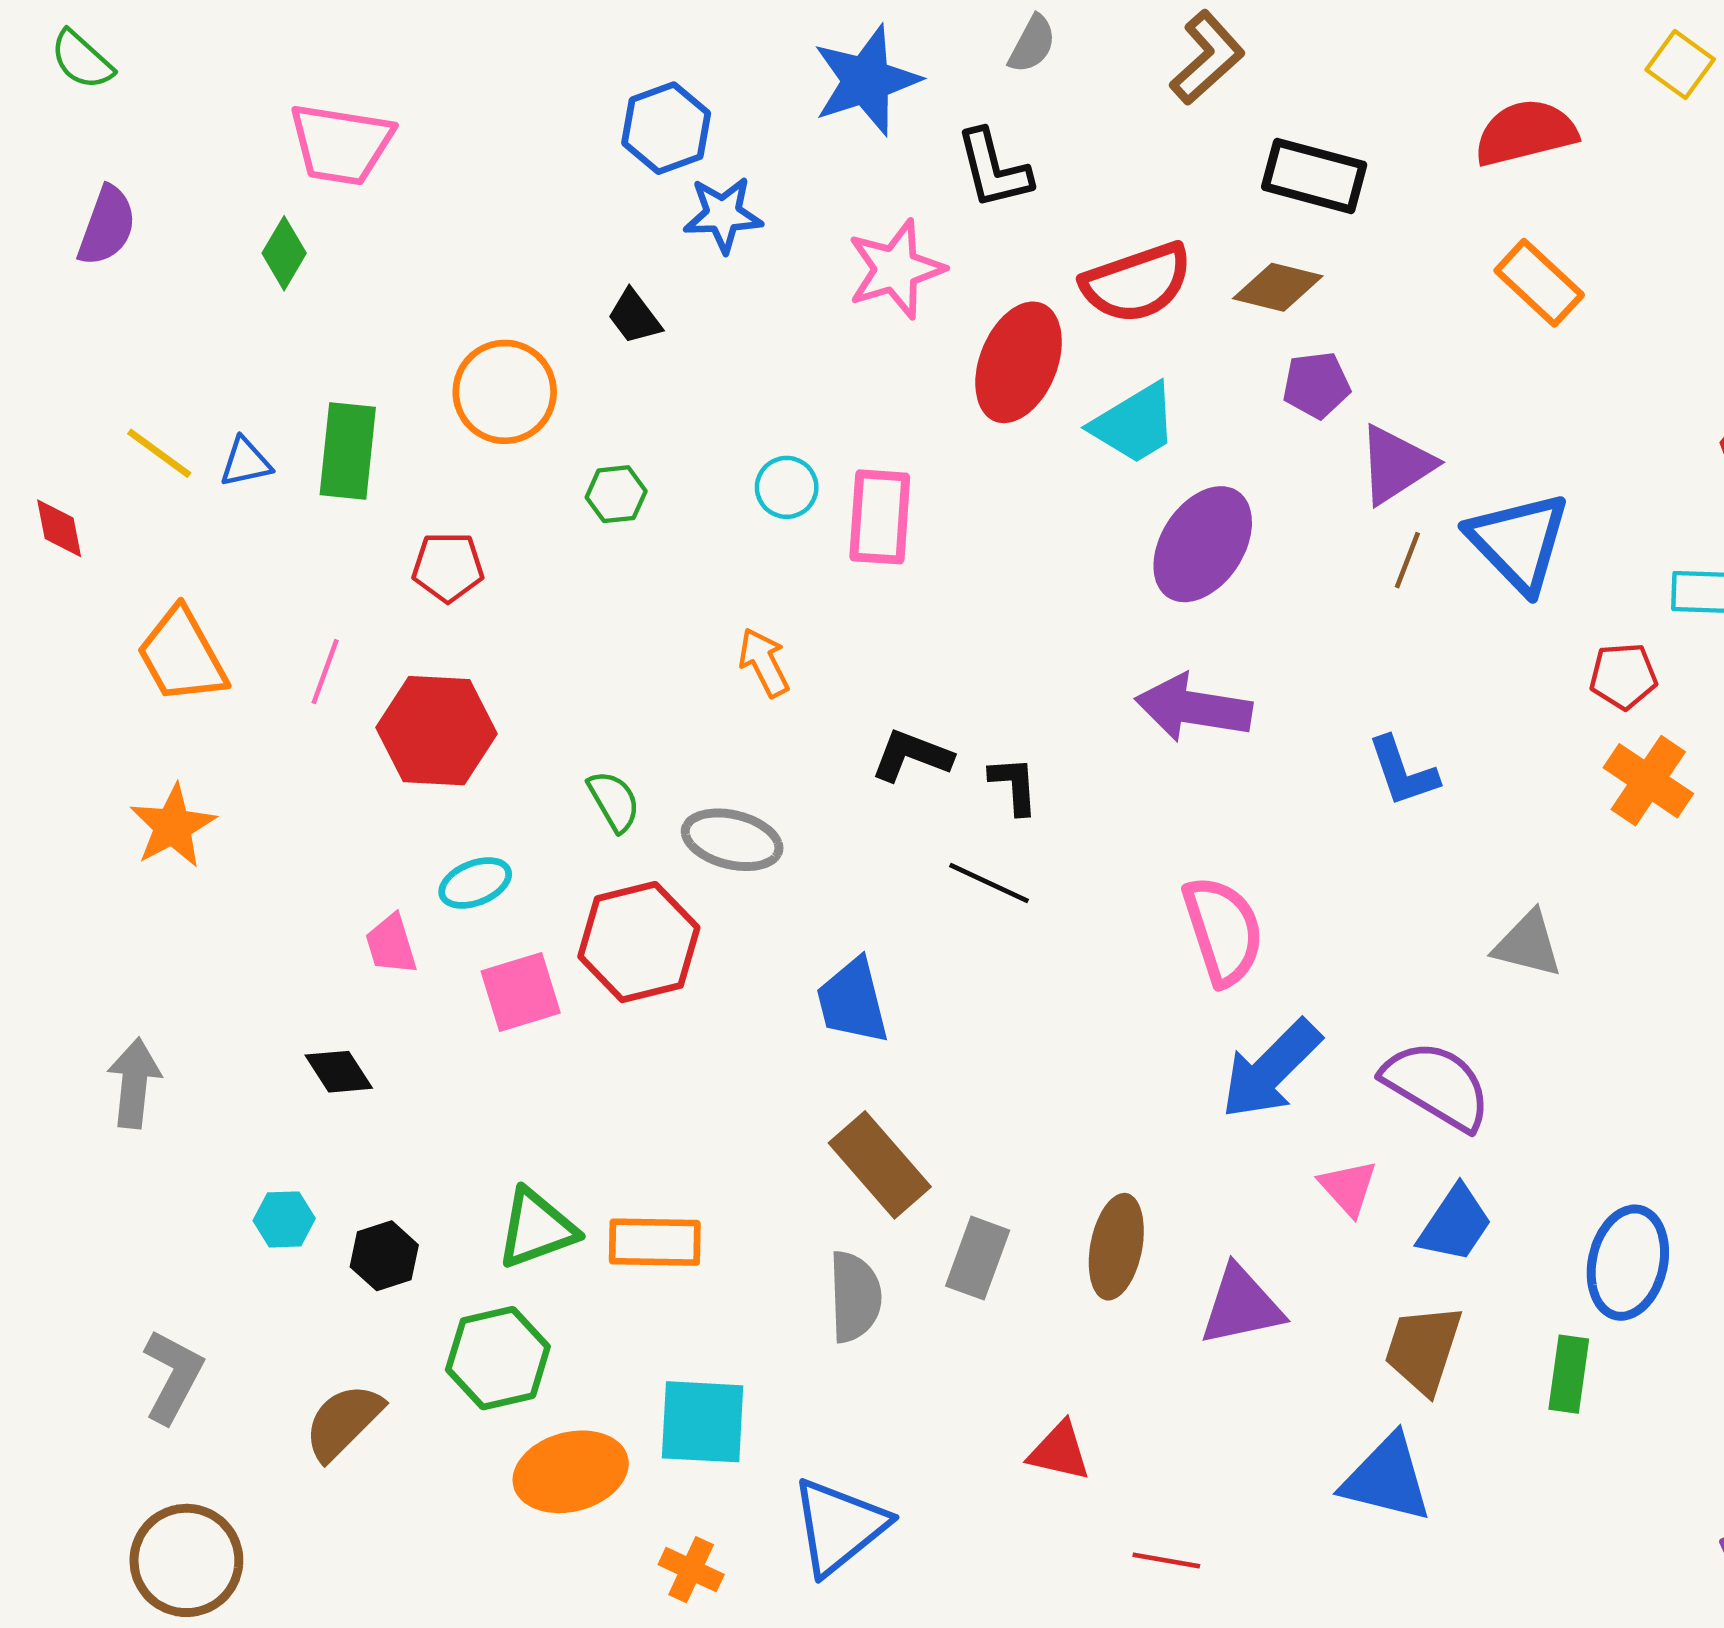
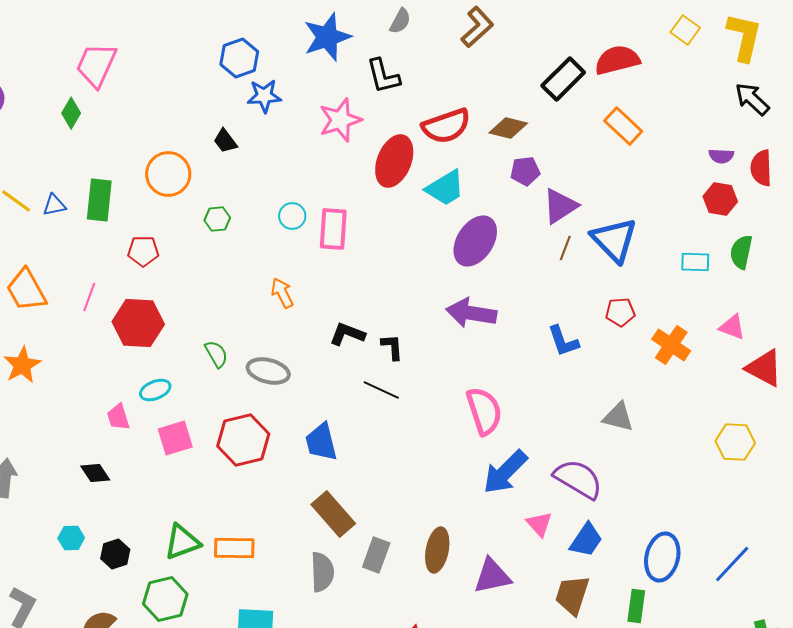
pink trapezoid: (341, 144) -> (96, 65), turned 105
black rectangle: (1314, 176) -> (563, 79), moved, turned -60
red pentagon: (1623, 676) -> (620, 312), moved
red hexagon: (639, 942) -> (243, 440), moved

